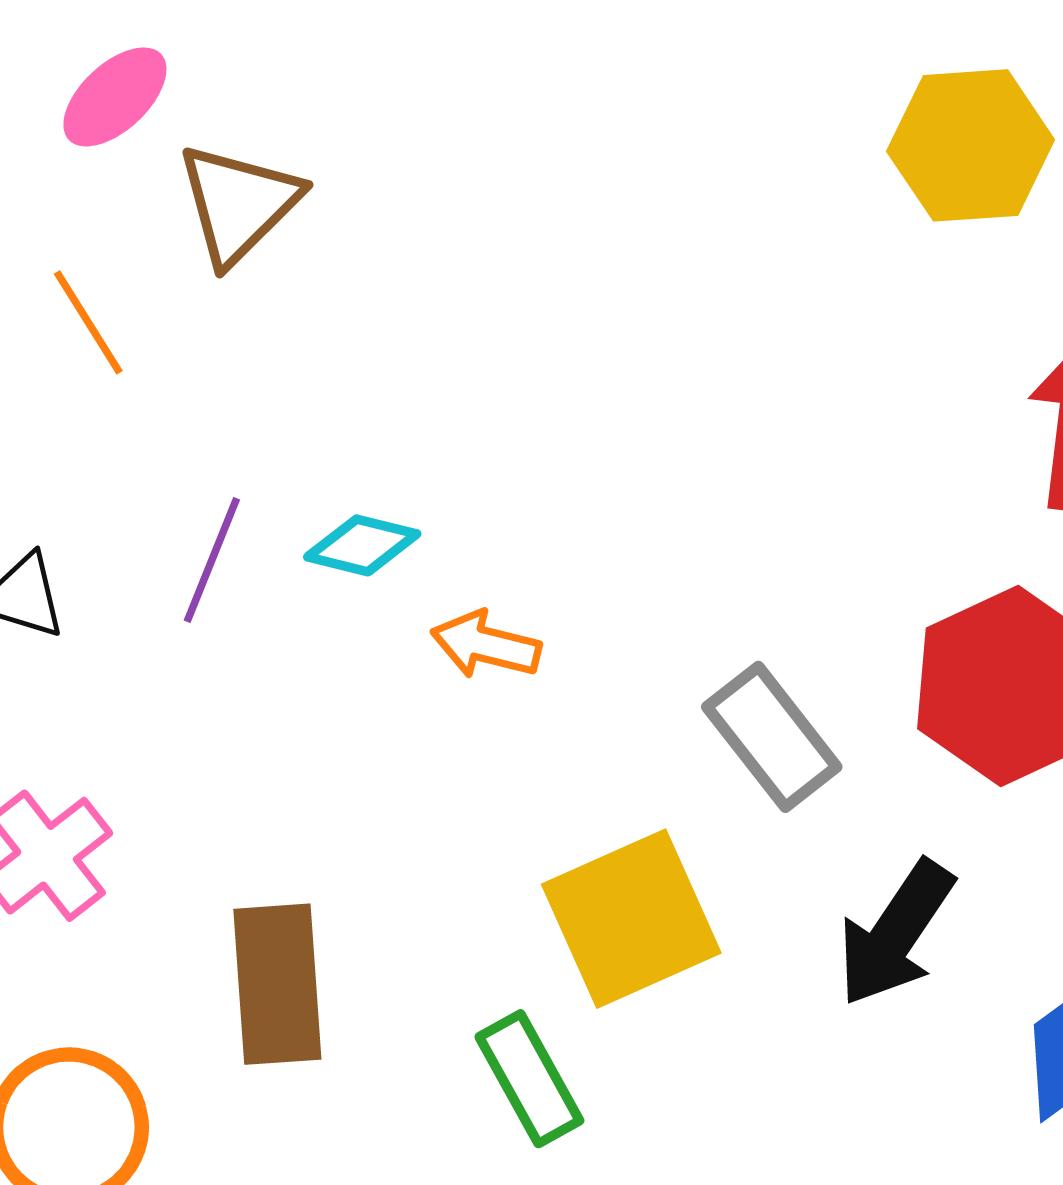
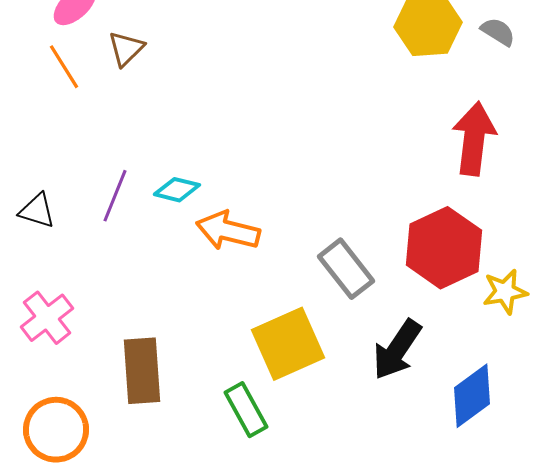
brown triangle: (239, 204) -> (126, 49), size x0.7
orange line: (88, 322) -> (64, 67), moved
orange arrow: (486, 645) -> (228, 231), size x1.4

